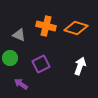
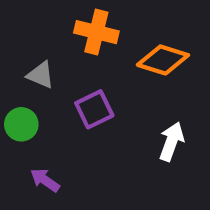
orange cross: (46, 26) -> (96, 32), moved
purple square: (41, 64) -> (94, 109), moved

